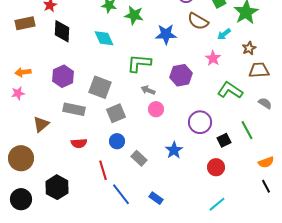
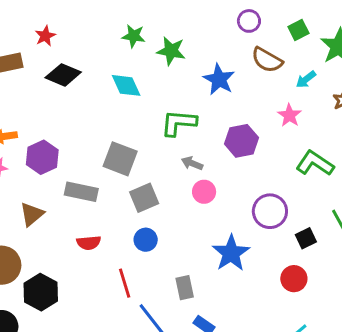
black diamond: (62, 31) -> (63, 75), turned -70
blue star: (166, 34) -> (219, 79), turned 30
purple hexagon: (63, 76) -> (42, 157), moved
blue star: (174, 150) -> (231, 253), size x1.4
gray rectangle: (139, 158) -> (185, 288), moved, turned 35
black hexagon: (57, 187) -> (41, 292), moved

